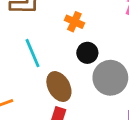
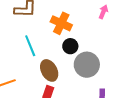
orange cross: (74, 22) -> (61, 23), size x1.5

